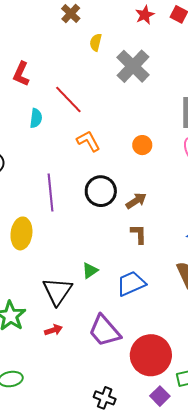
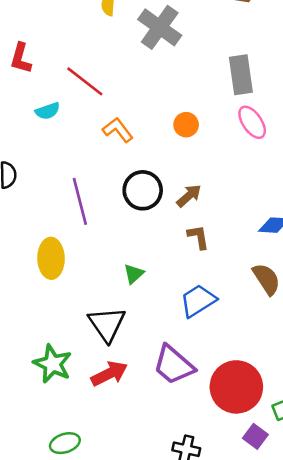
cyan semicircle: (36, 118) -> (48, 111), turned 72
green triangle: (90, 271) -> (134, 274), moved
red arrow: (53, 330) -> (109, 374), size x1.6

